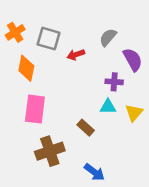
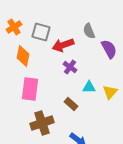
gray semicircle: (108, 37) -> (89, 31), turned -63
red arrow: (76, 55) -> (63, 45), size x1.5
purple cross: (114, 82) -> (70, 67), moved, turned 32

